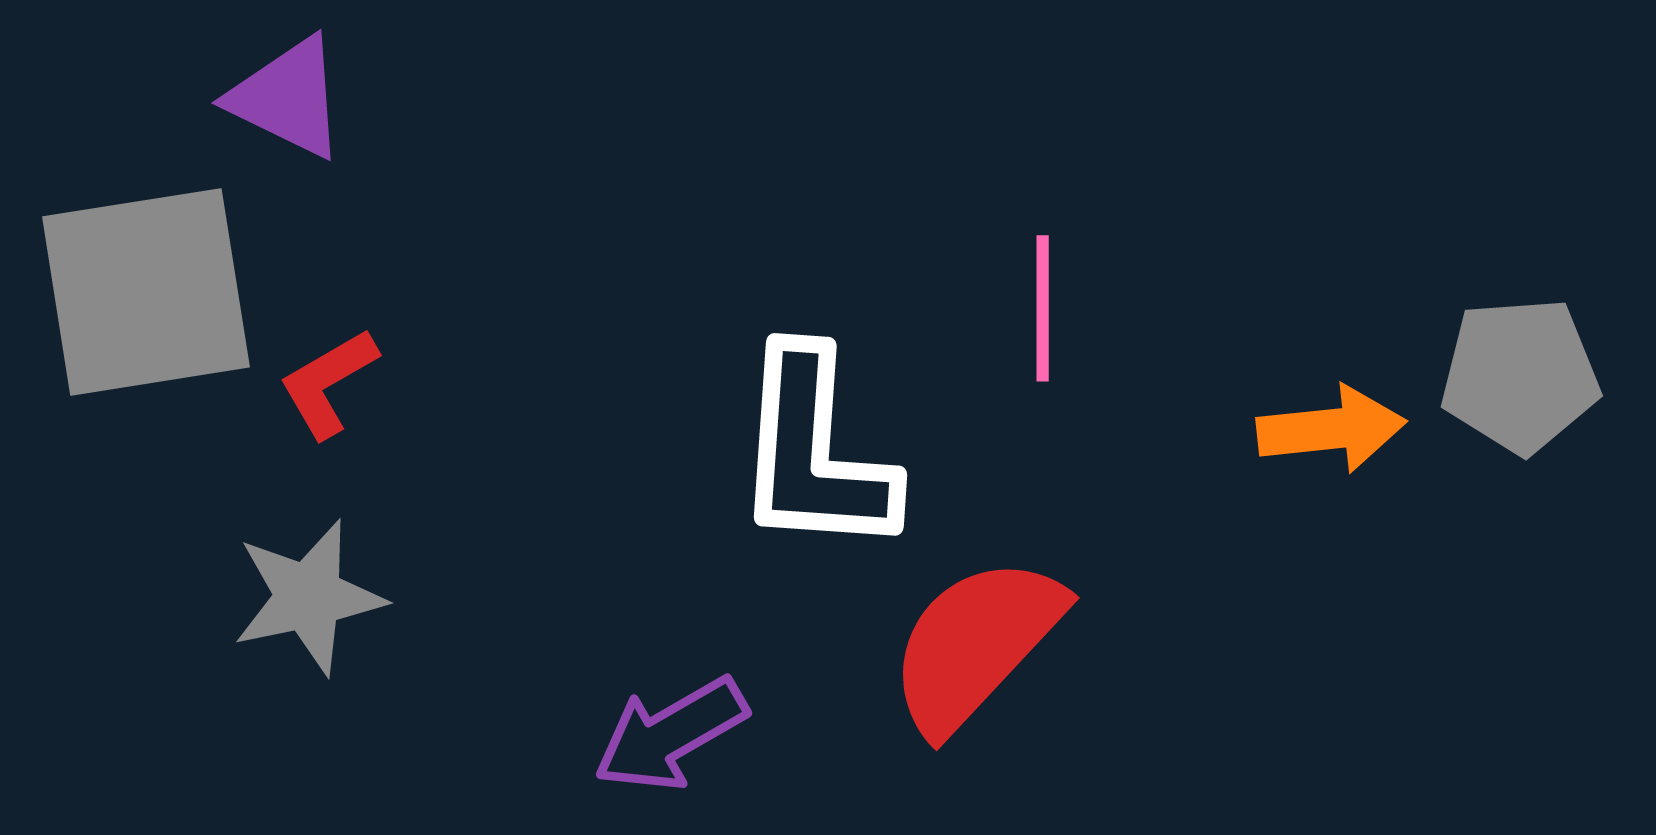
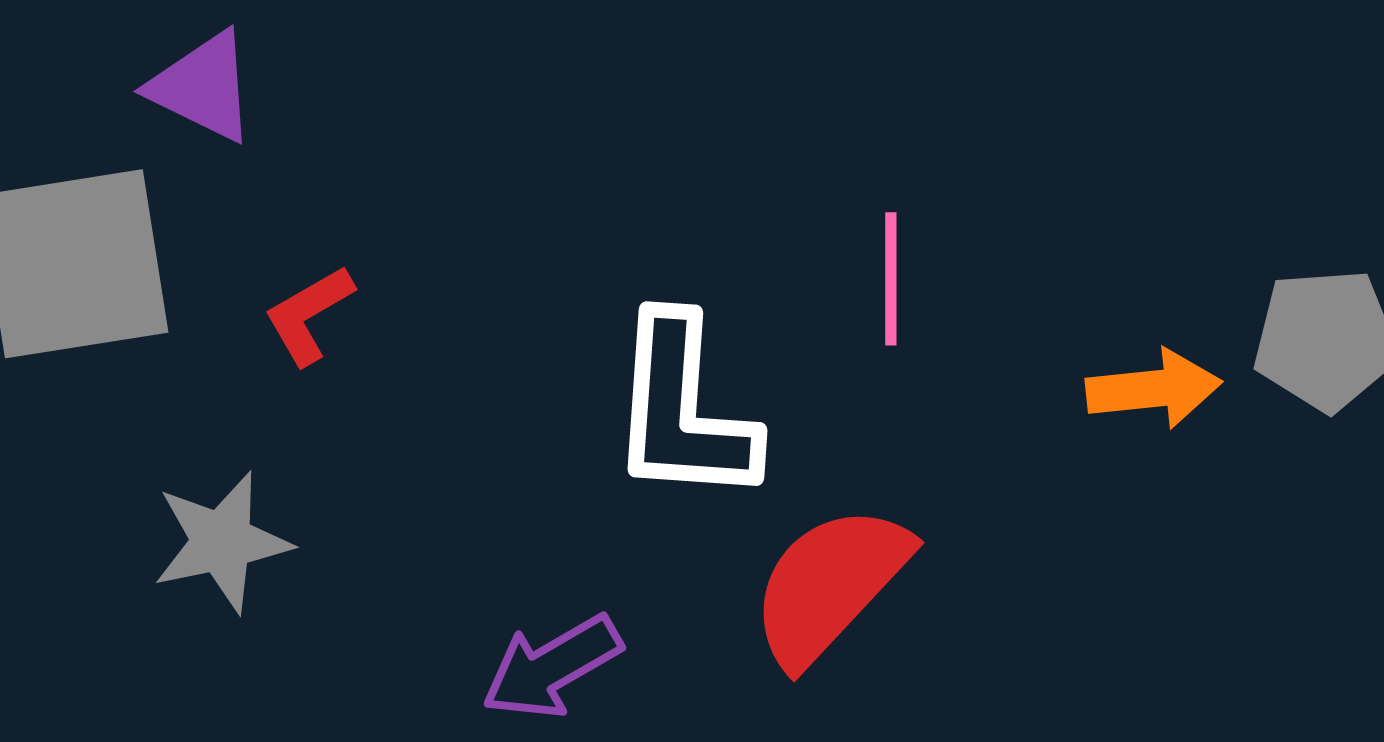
red L-shape: (328, 383) -> (309, 315), moved

